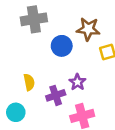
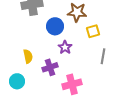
purple star: (77, 82) -> (65, 47), moved

